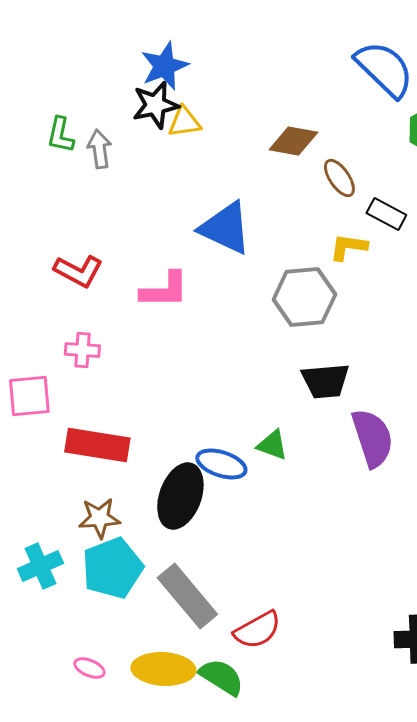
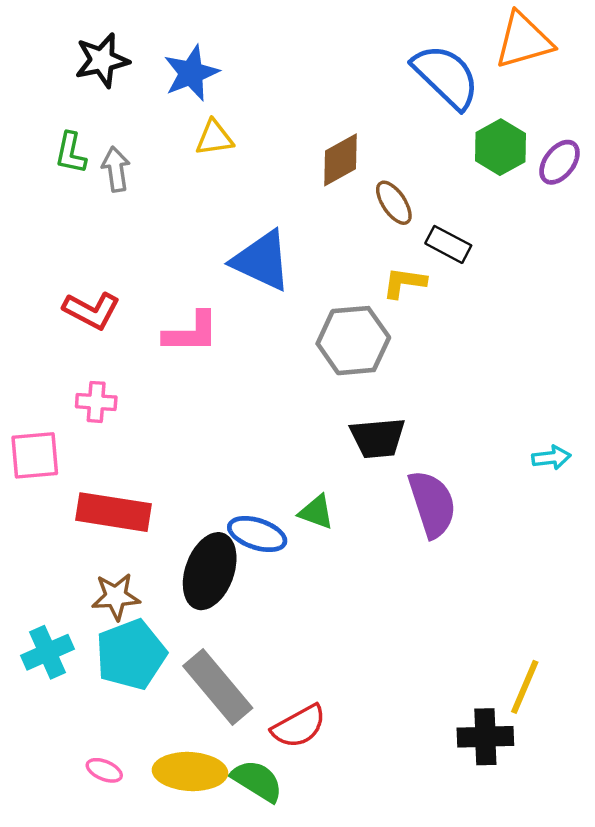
black star: (155, 105) -> (102, 60), moved
brown diamond: (293, 141) -> (341, 160), turned -39

